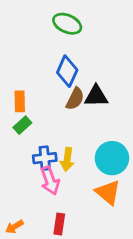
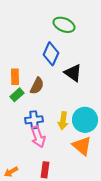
green ellipse: (67, 24) -> (64, 25), moved
black triangle: (96, 96) -> (73, 73), turned 36
brown semicircle: (75, 99) -> (37, 86), moved
yellow arrow: (67, 159) -> (63, 121), moved

